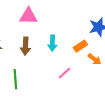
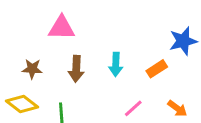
pink triangle: (28, 16) -> (62, 28), moved
orange arrow: (94, 59) -> (177, 108), moved

